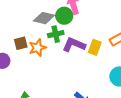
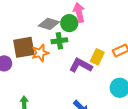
brown square: (21, 43) -> (24, 47), size x1.6
purple L-shape: (74, 45) -> (81, 65), moved

